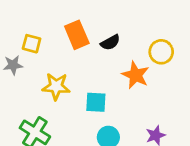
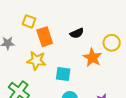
orange rectangle: (77, 35) -> (45, 37), moved
yellow square: (32, 44) -> (29, 21), moved

